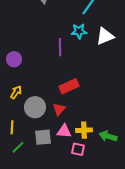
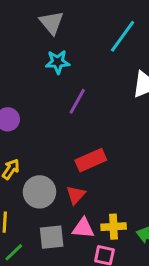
cyan star: (79, 31) -> (58, 62), moved
purple line: (60, 47) -> (77, 101), turned 30

